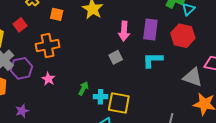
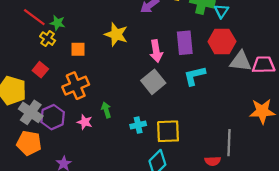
gray square: (116, 57) -> (153, 82), size x1.5
gray triangle: (193, 77) -> (241, 61), moved
green arrow: (83, 88) -> (106, 110), moved, turned -32
cyan cross: (101, 97) -> (138, 125), moved

